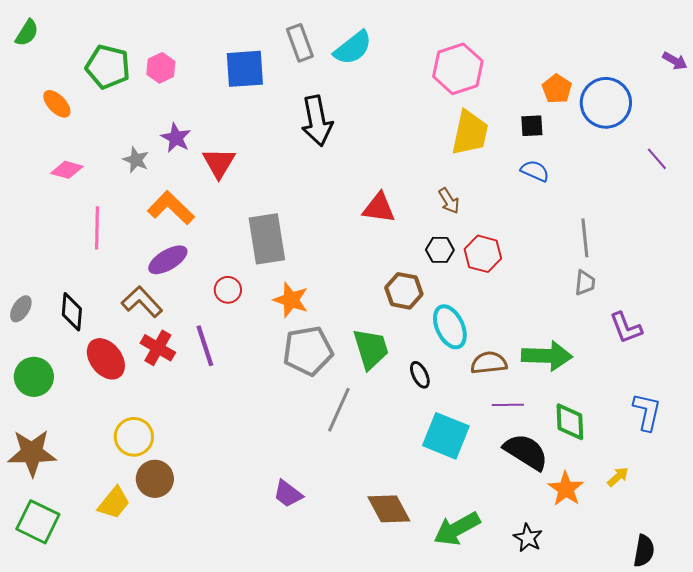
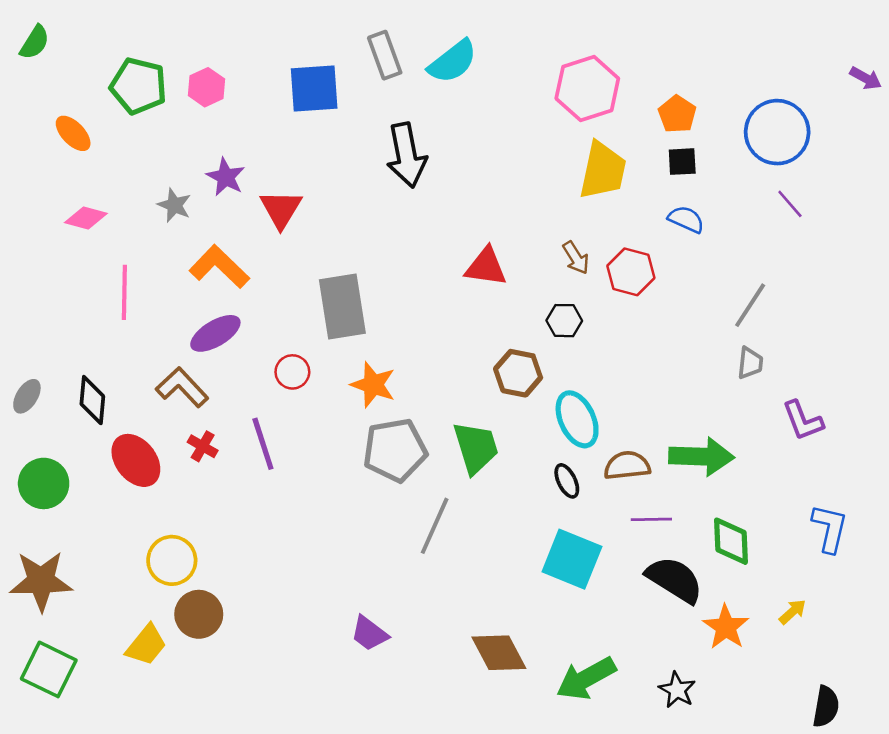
orange pentagon: (557, 89) -> (677, 114), moved
purple line: (657, 159) -> (790, 204), moved
gray line: (585, 238) -> (750, 305), turned 39
red hexagon: (483, 254) -> (631, 272), moved
red cross: (158, 348) -> (203, 446), size x0.7
black ellipse: (420, 375) -> (567, 481), moved

